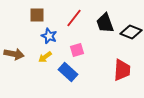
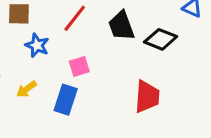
yellow arrow: (45, 57) -> (26, 89), moved
blue rectangle: (68, 72) -> (66, 100), turned 66

